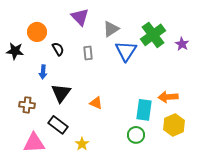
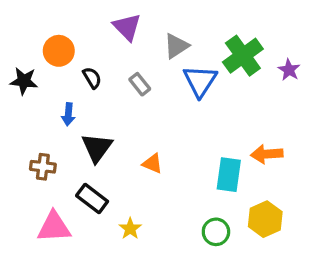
gray rectangle: (88, 53) -> (140, 84), turned -32
yellow hexagon: (174, 125) -> (265, 219), moved
green circle: (136, 135) -> (216, 232), moved

